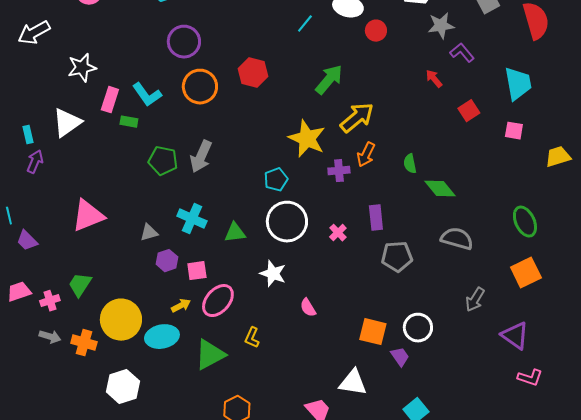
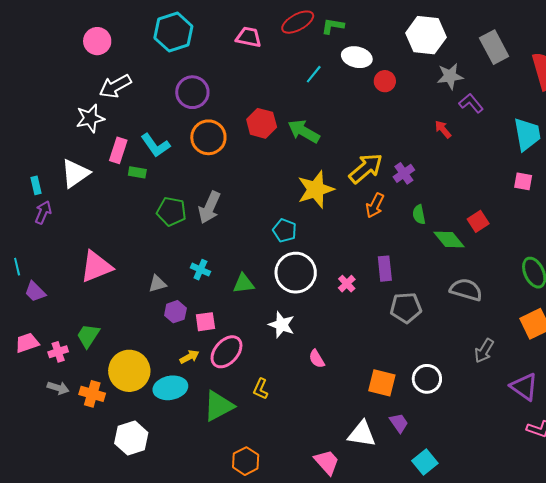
white arrow: (34, 33) -> (115, 86), moved
green arrow: (329, 80) -> (304, 131), moved, turned -100
red square: (469, 111) -> (478, 221), moved
yellow star: (307, 139) -> (316, 189), turned 30
purple cross: (339, 171) -> (404, 173), moved, turned -30
cyan pentagon: (276, 180) -> (285, 231), turned -30
cyan cross: (192, 219) -> (200, 270), size x0.7
purple trapezoid: (400, 357) -> (399, 423), moved

